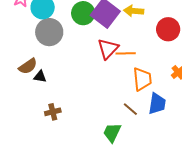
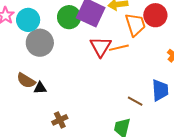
brown semicircle: (28, 66) -> (26, 81), turned 78
orange trapezoid: (142, 79) -> (135, 25), moved

